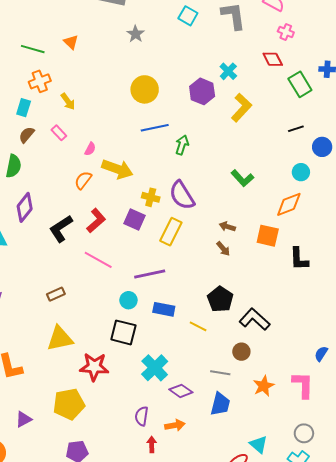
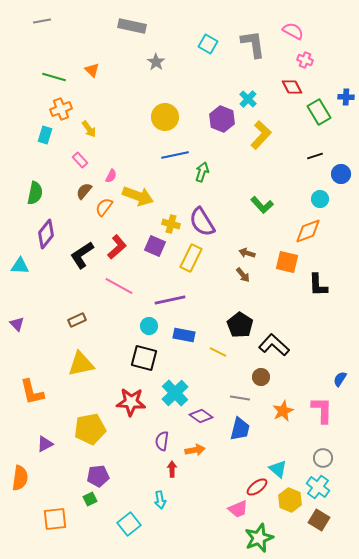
brown semicircle: (27, 135) -> (84, 191), moved
red star: (94, 367) -> (131, 402), moved

